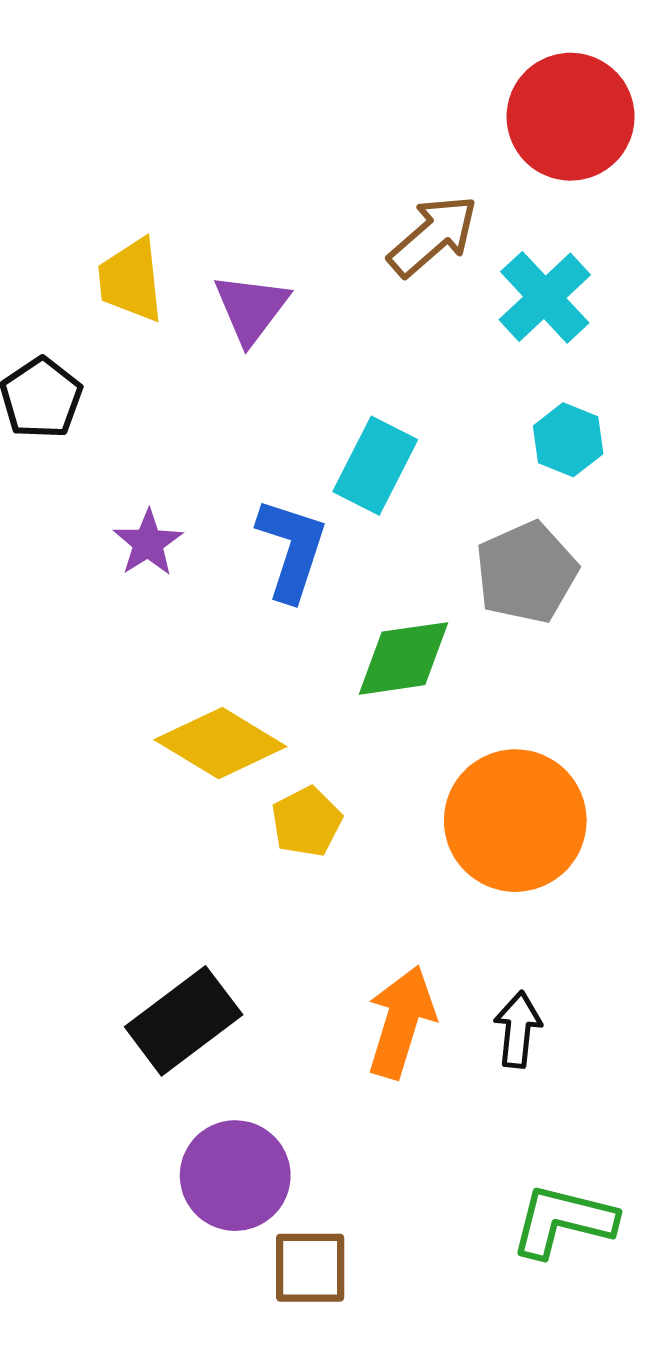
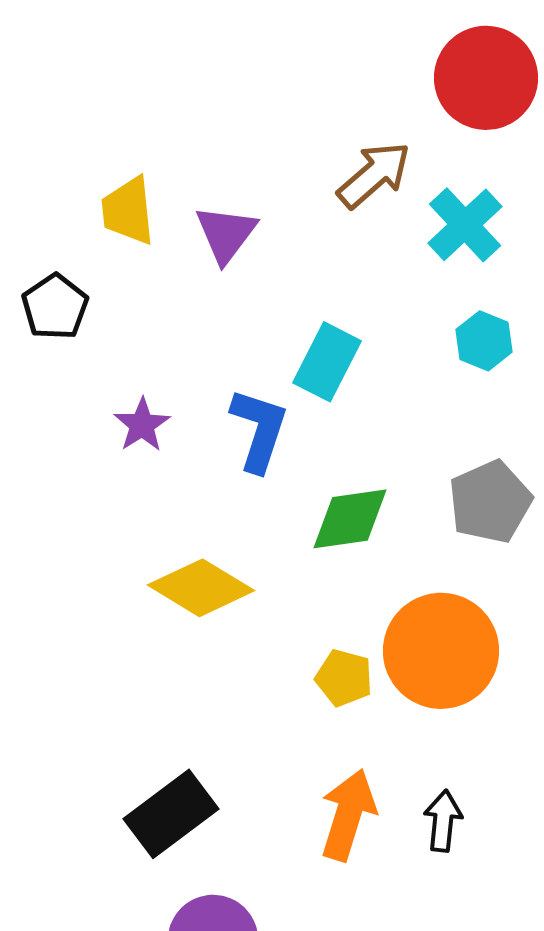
gray pentagon: (526, 572) -> (490, 502), moved
yellow pentagon: (306, 822) -> (344, 678), moved, turned -30

